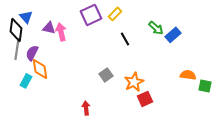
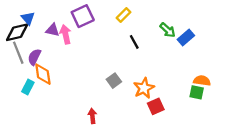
purple square: (91, 15) -> (83, 16), moved
black diamond: (16, 30) -> (17, 32), turned 70
gray line: (17, 49) -> (18, 53), turned -30
green square: (205, 86) -> (197, 92), moved

